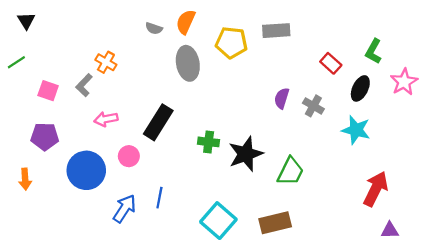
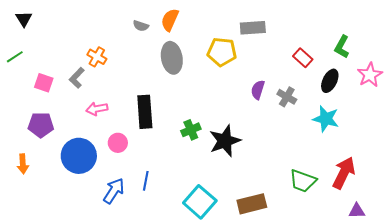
yellow pentagon: (231, 43) -> (222, 52), moved
black rectangle: (158, 122) -> (145, 112), turned -36
green cross: (209, 142) -> (191, 130), turned -30
green trapezoid: (290, 171) -> (303, 181), moved, turned 84

